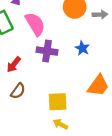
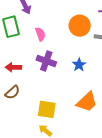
pink semicircle: (35, 24) -> (40, 34), size x0.6
red arrow: (14, 64) -> (13, 67), turned 42

